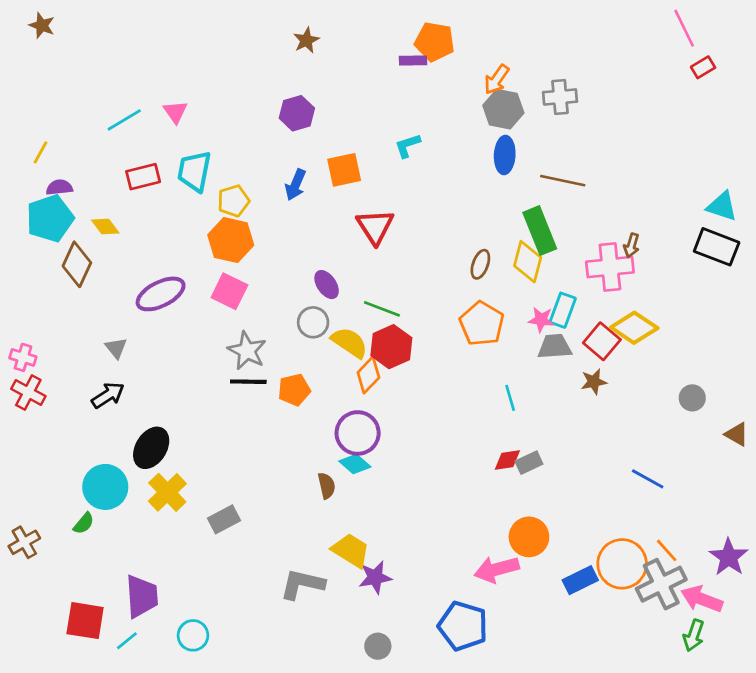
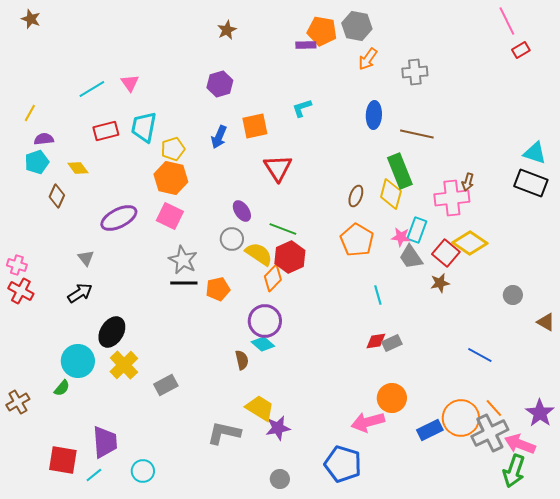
gray hexagon: (503, 109) -> (357, 26), moved
cyan pentagon: (50, 218) -> (37, 162), size x0.7
brown diamond: (77, 264) -> (57, 196), size x0.7
gray trapezoid: (555, 347) -> (411, 257), turned -120
green arrow: (694, 635) -> (514, 471), size x1.4

